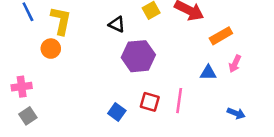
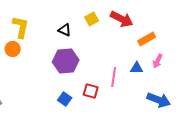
purple hexagon: (138, 56) -> (66, 61), moved
pink line: (179, 101) -> (114, 77), moved
blue arrow: (236, 113) -> (159, 100), size x1.6

